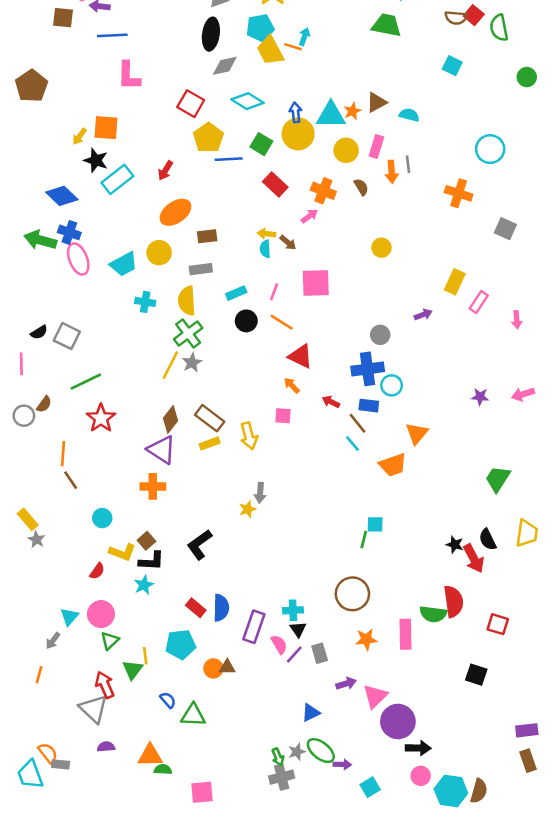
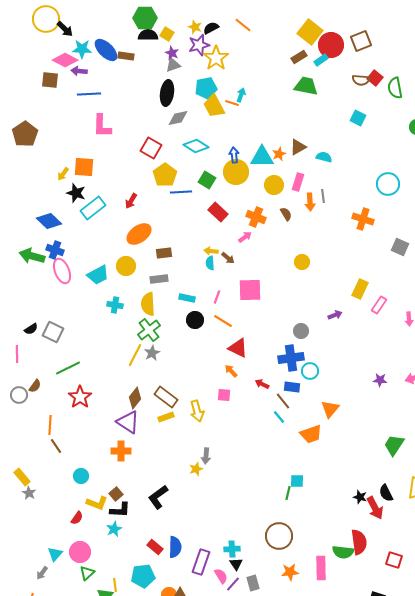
cyan rectangle: (236, 293) -> (187, 298), turned 35

